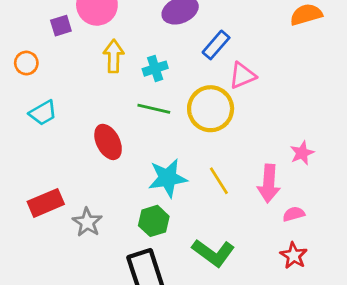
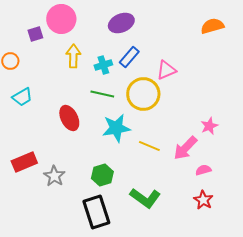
blue rectangle: (216, 45) -> (129, 57), moved
cyan star: (168, 178) -> (116, 128), moved
yellow line: (219, 181) -> (149, 146), turned -35
pink arrow: (269, 184) -> (185, 148), turned 40

